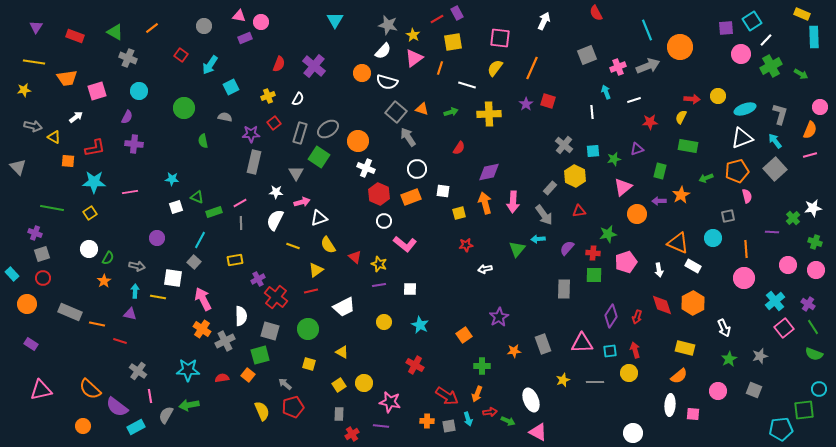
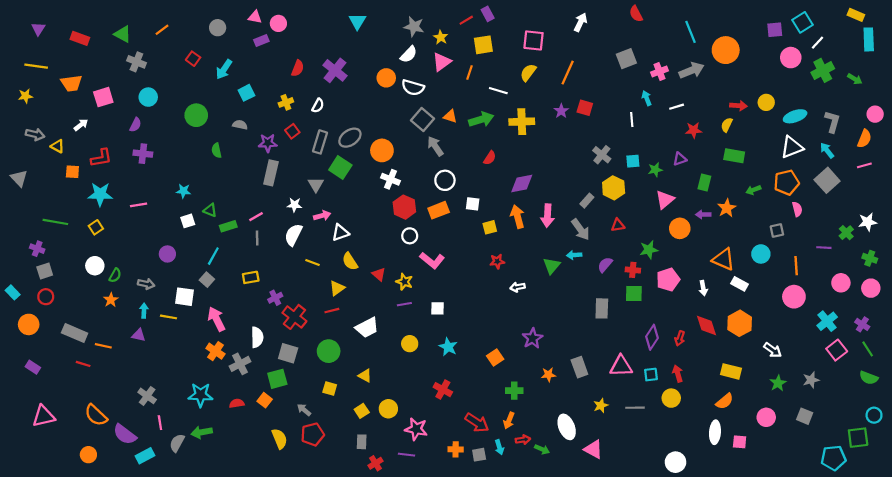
green arrow: (451, 112) -> (481, 119), size x1.6
white arrow: (724, 328) -> (773, 350), turned -30
red line: (120, 341) -> (83, 364), moved
pink triangle: (538, 432) -> (593, 449), moved

